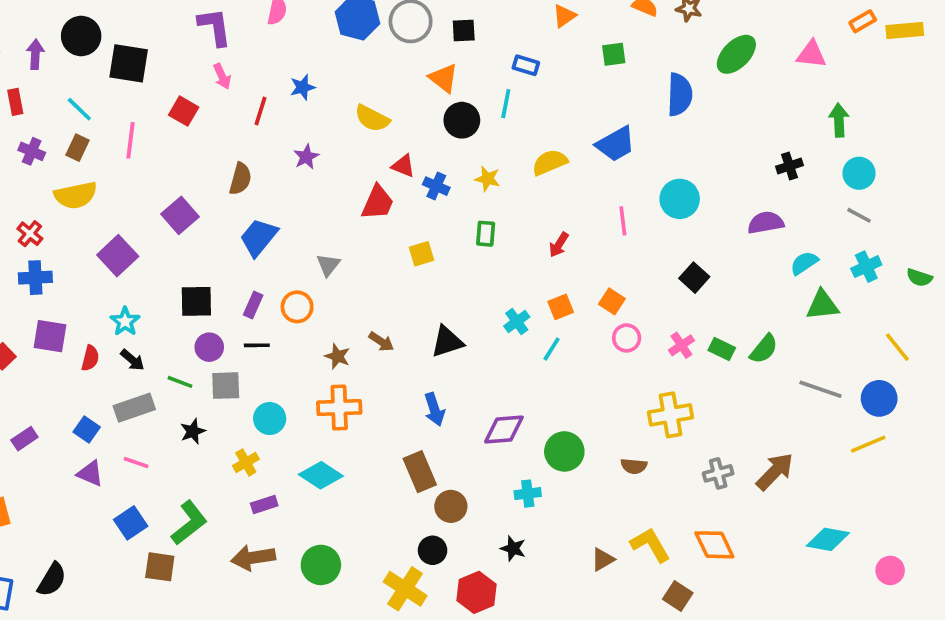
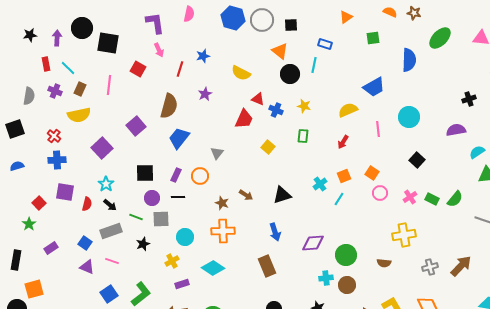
cyan line: (79, 109) -> (68, 68), moved
yellow semicircle: (550, 162) -> (348, 110), moved
brown semicircle: (240, 179) -> (169, 106), size x1.4
yellow square: (422, 254) -> (268, 147), turned -32
brown circle: (451, 506) -> (347, 285), moved

